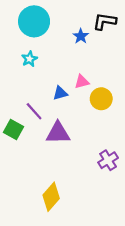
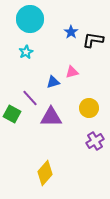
black L-shape: (105, 21) -> (93, 40), moved
yellow circle: (101, 99) -> (89, 108), moved

